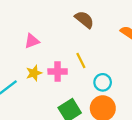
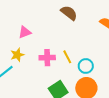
yellow line: (81, 60) -> (67, 57), moved
yellow star: (34, 73) -> (17, 55), moved

